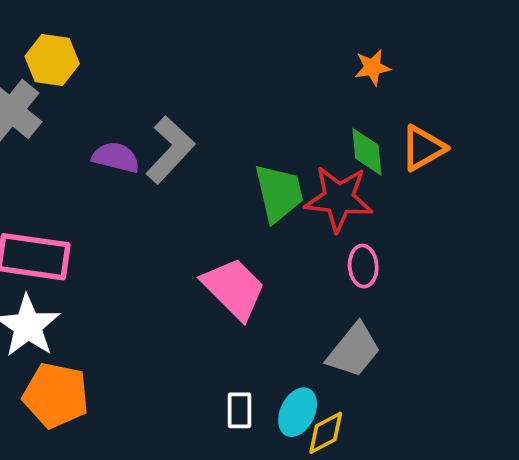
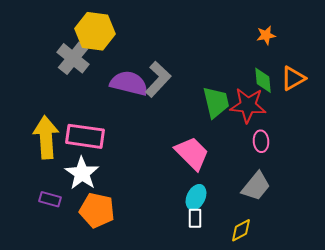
yellow hexagon: (52, 60) -> (95, 31), size x1.4
purple semicircle: (116, 157) -> (129, 83), size x1.5
cyan ellipse: (298, 412) -> (196, 197), moved

